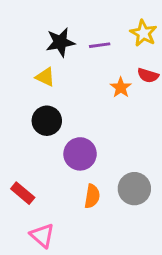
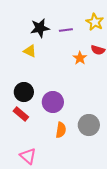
black circle: (47, 121) -> (24, 92), moved
red rectangle: (23, 193) -> (21, 114), moved

